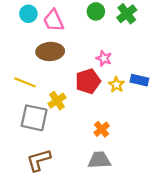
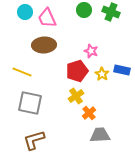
green cross: (127, 14) -> (111, 12), turned -30
yellow cross: (57, 101) -> (76, 96), moved
gray trapezoid: (99, 160) -> (100, 135), moved

